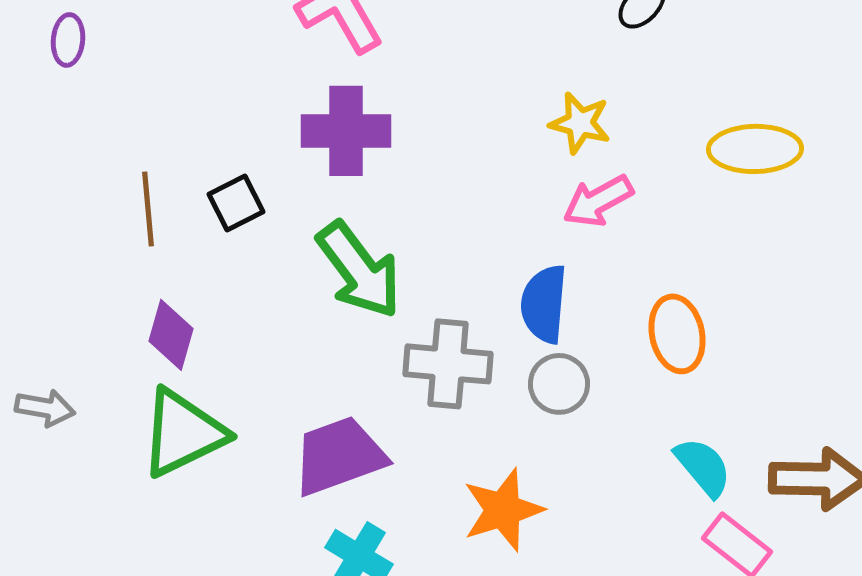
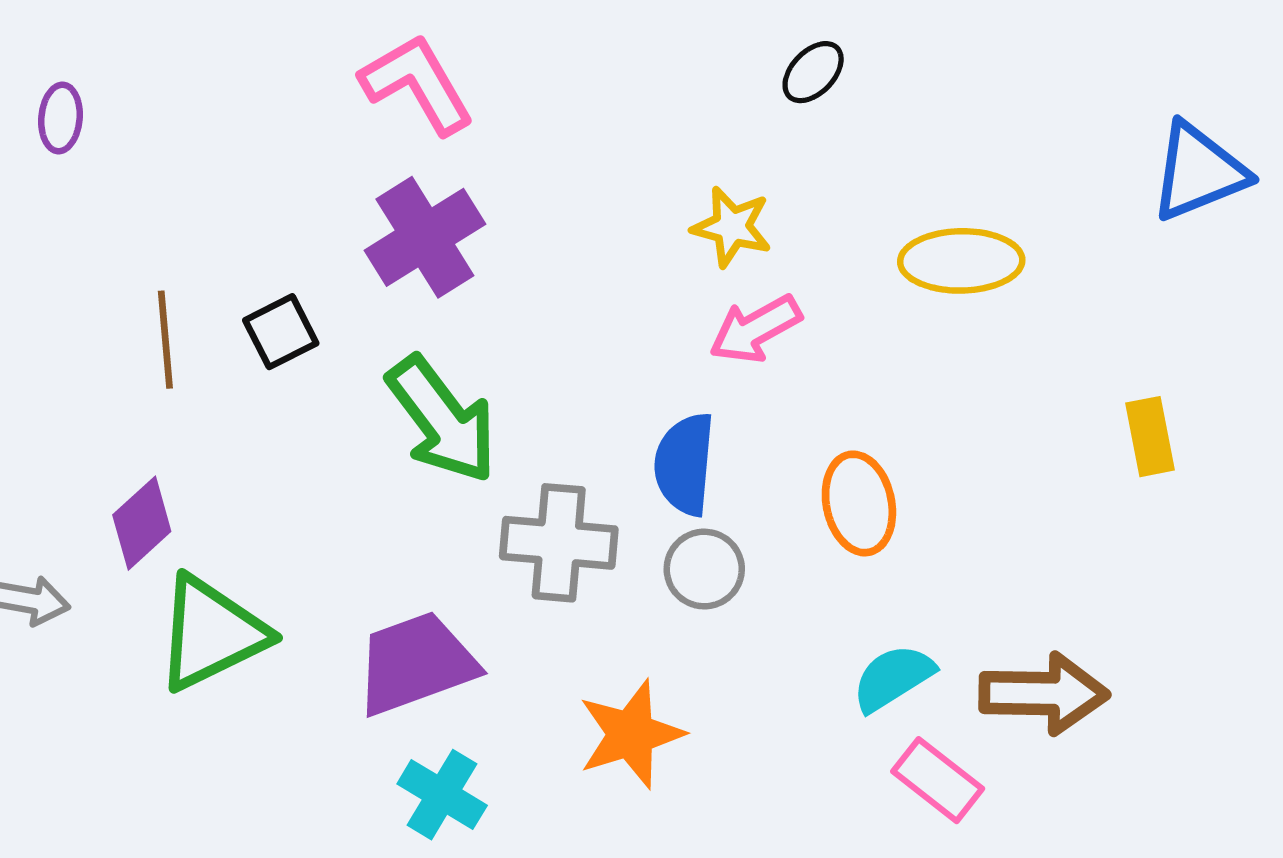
purple cross: (346, 131) -> (425, 237), turned -32
purple diamond: (171, 335) -> (142, 523), moved, turned 32
cyan semicircle: (703, 467) -> (893, 678), turned -82

